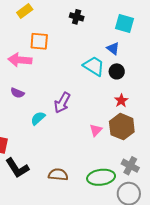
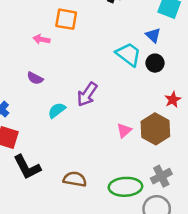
pink arrow: (20, 60) -> (41, 39), size x0.6
red star: (121, 101) -> (173, 100), moved
gray cross: (130, 166) -> (161, 176), turned 30

